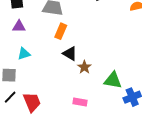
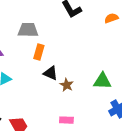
green triangle: (113, 80) -> (102, 81), moved

